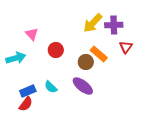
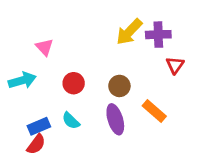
red circle: (56, 50) -> (74, 83), moved
orange rectangle: (99, 54) -> (154, 111), moved
purple ellipse: (83, 86) -> (115, 119), turned 35

